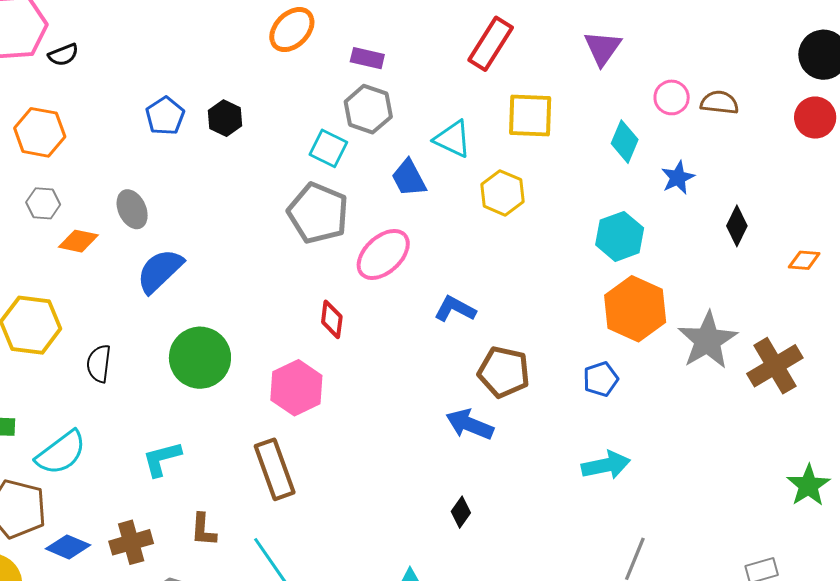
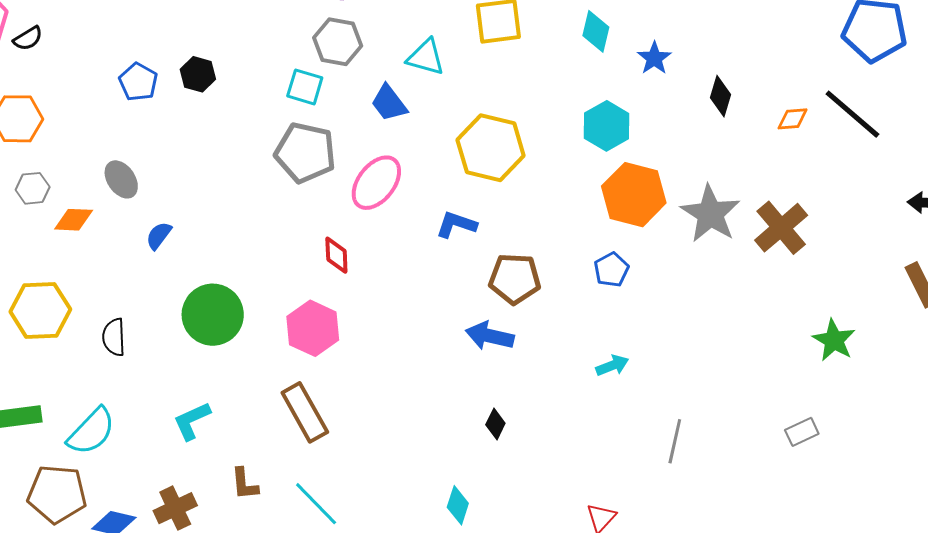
yellow hexagon: (503, 193) -> (491, 148), moved, size x1.5
blue semicircle: (160, 271) -> (159, 236), size x0.6
cyan arrow: (606, 465) -> (612, 366), moved, size x0.7

